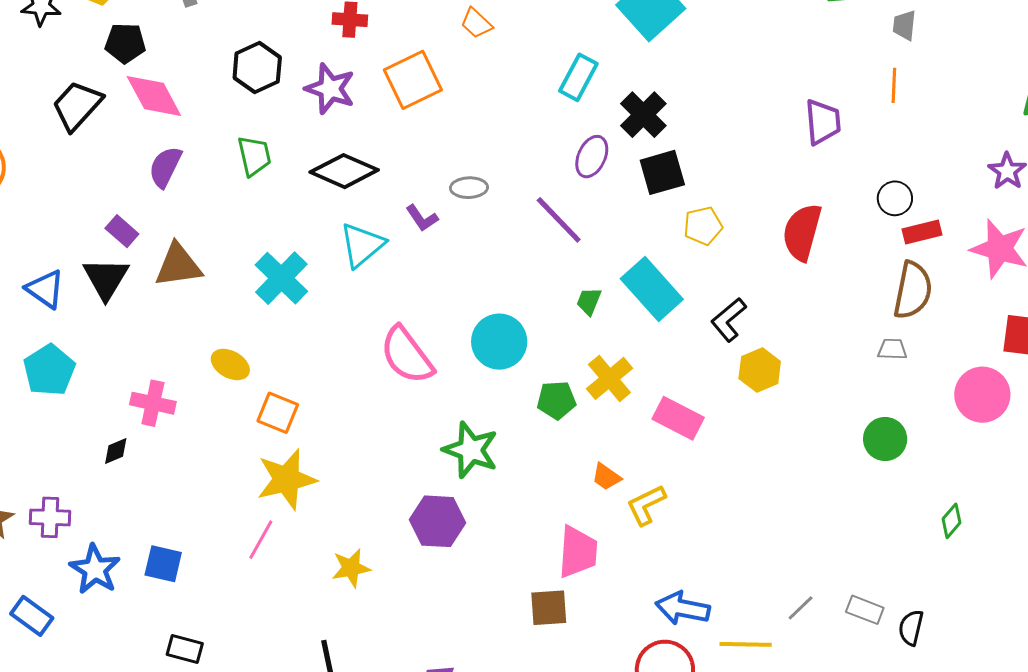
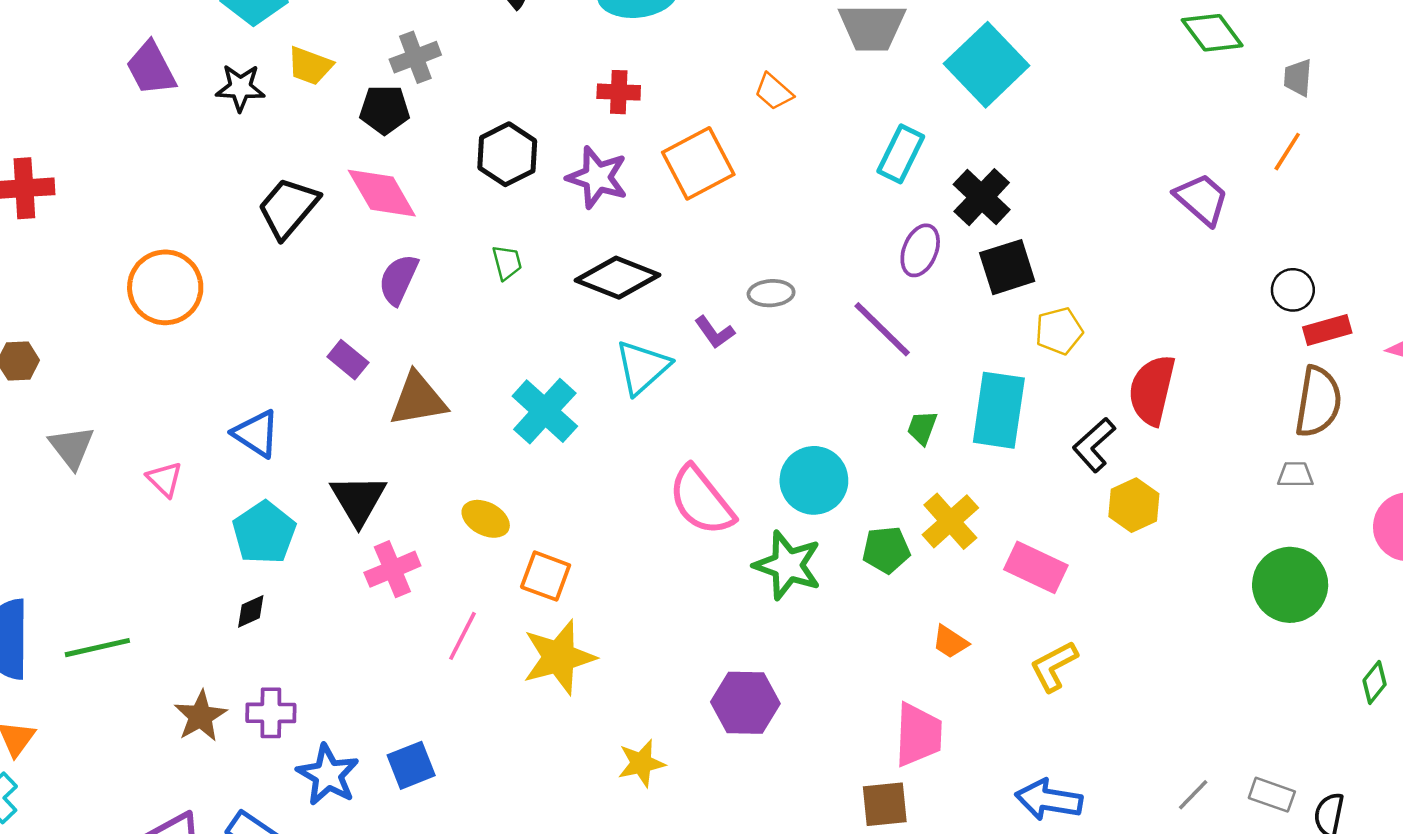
black pentagon: (125, 43) -> (385, 110), moved
orange line: (894, 85) -> (1287, 152), turned 32
purple trapezoid: (823, 122) -> (1202, 199), turned -42
green trapezoid: (254, 156) -> (507, 262), size x0.7
red semicircle: (802, 232) -> (1152, 390), moved
black triangle: (106, 278) -> (358, 500), moved
cyan rectangle: (652, 289) -> (999, 410), turned 52
pink cross: (153, 403) -> (392, 569), turned -33
green circle: (885, 439) -> (1290, 585), size x1.4
green star: (471, 450) -> (788, 565), moved
black diamond: (116, 451) -> (251, 611), moved
yellow L-shape: (646, 505) -> (1054, 666), moved
pink line: (261, 540) -> (463, 636), moved
blue square: (163, 564) -> (411, 765), turned -33

